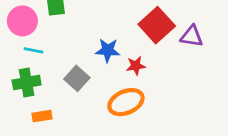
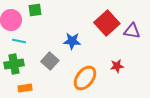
red star: (136, 66) -> (117, 66), moved
orange ellipse: (126, 102) -> (85, 78), turned -30

